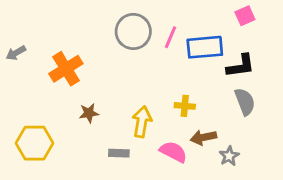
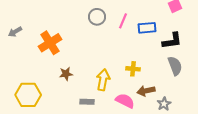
gray circle: (133, 31) -> (97, 17), size x0.7
blue rectangle: (205, 47) -> (147, 28), size x0.7

